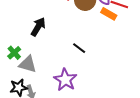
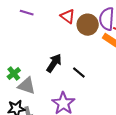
black arrow: (38, 27) -> (54, 63), moved

